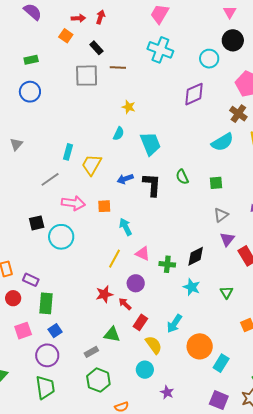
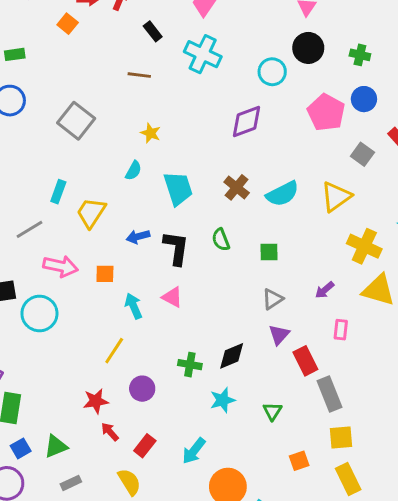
black rectangle: (96, 48) -> (153, 31), moved
gray square: (87, 76) -> (76, 121), moved, turned 35
brown cross: (238, 114) -> (237, 187), moved
pink triangle: (143, 253) -> (172, 297), moved
cyan star: (192, 287) -> (223, 400), turned 30
red arrow: (125, 304) -> (110, 432), moved
green triangle: (112, 335) -> (56, 446), moved, turned -36
yellow semicircle: (154, 345) -> (129, 482), moved

